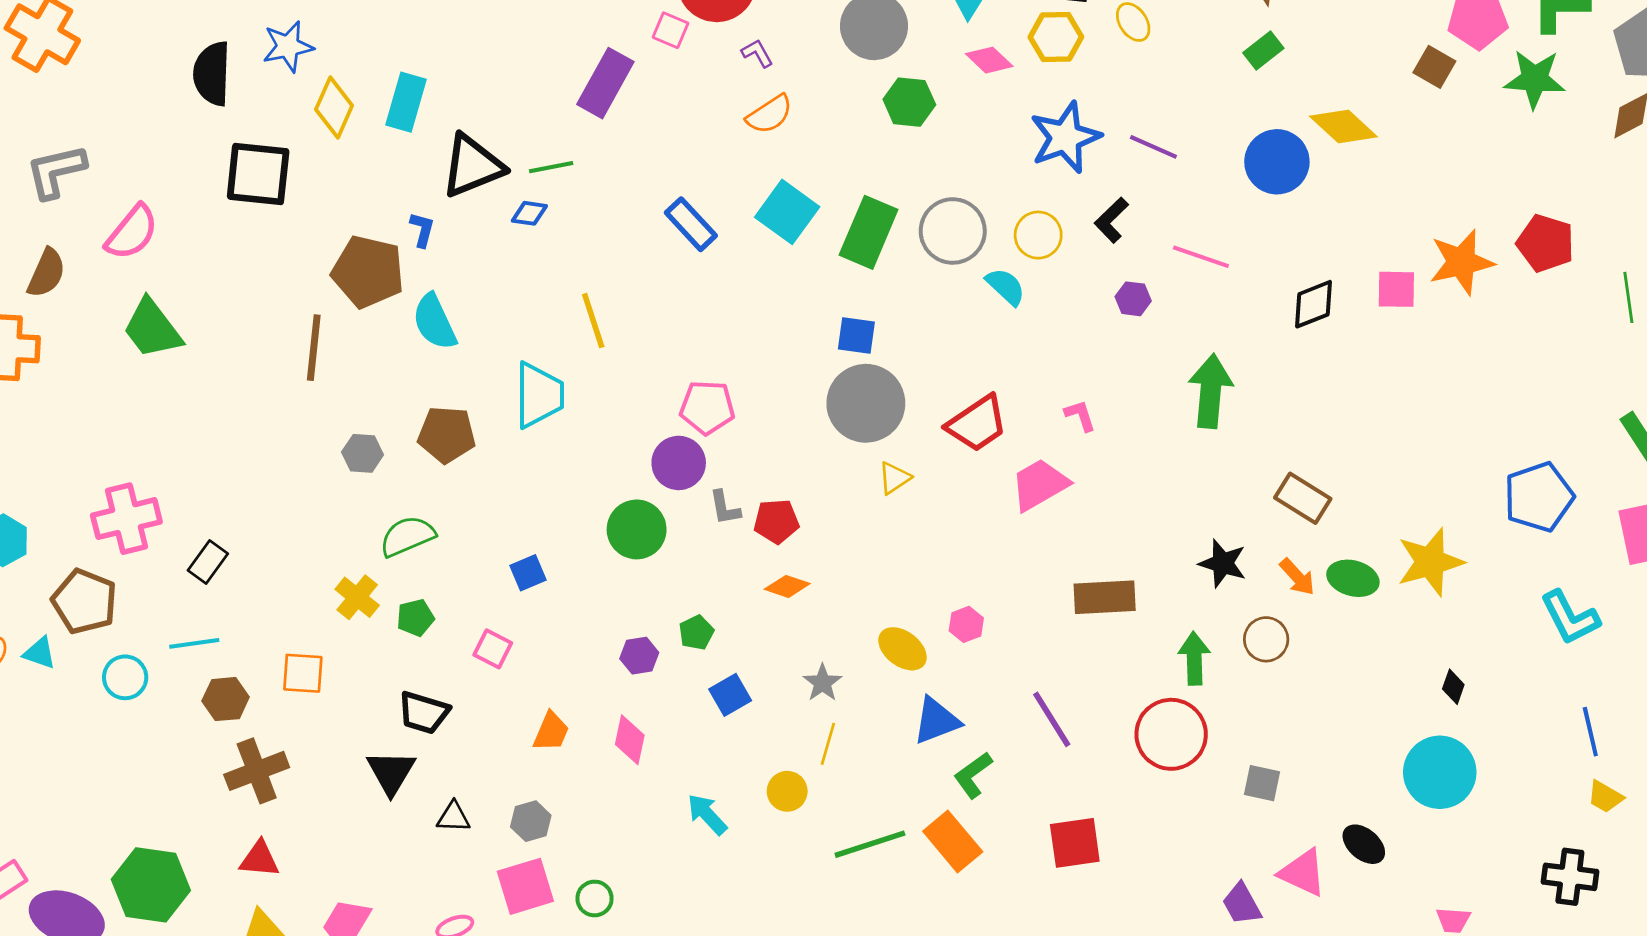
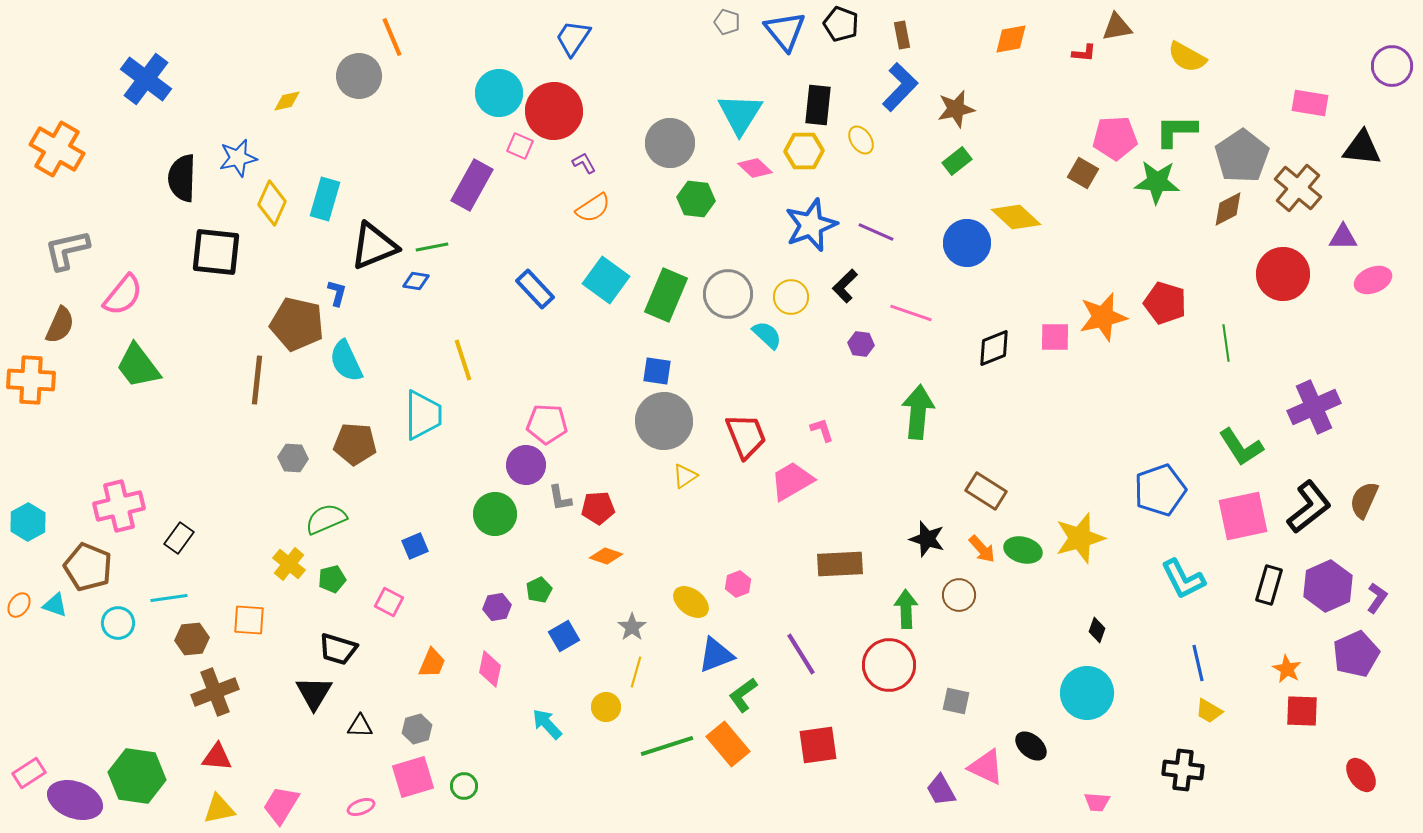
red trapezoid: (977, 424) -> (746, 436), turned -78

